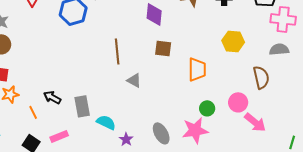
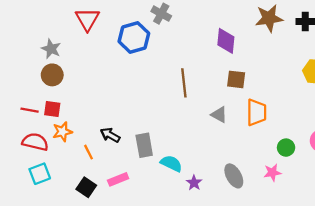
orange trapezoid: (197, 69) -> (257, 112), moved
gray triangle: (134, 80) -> (219, 115), moved
pink star: (195, 130) -> (272, 173), size x0.6

